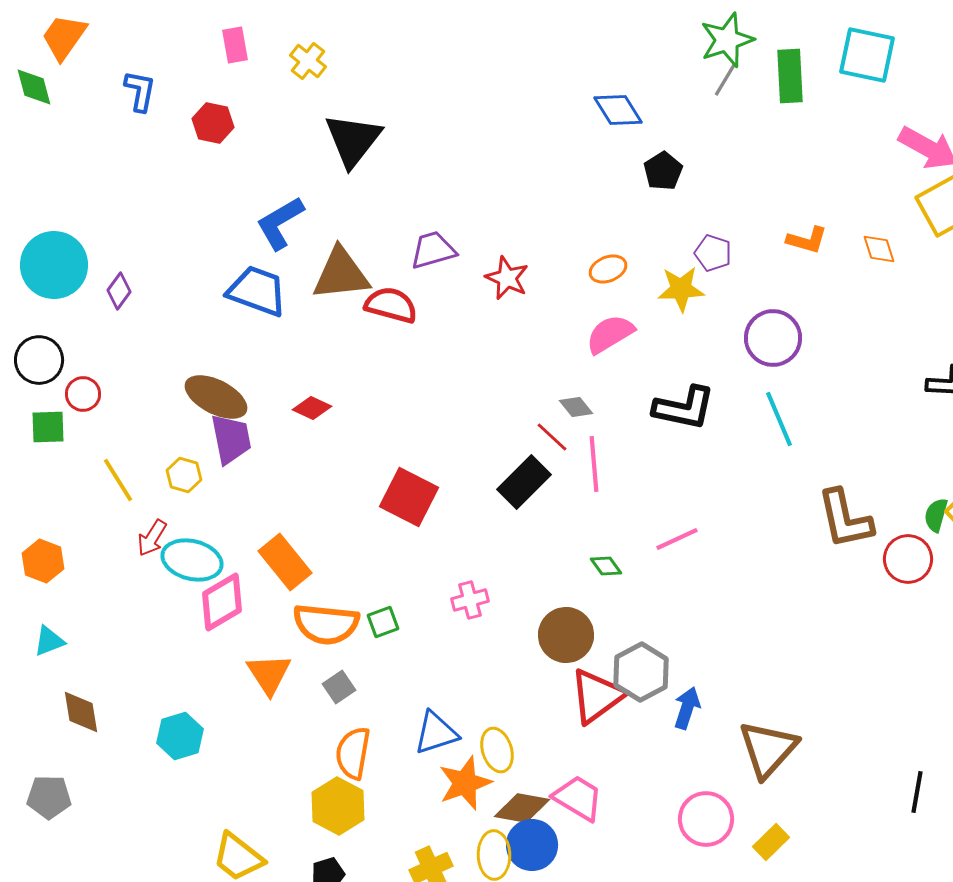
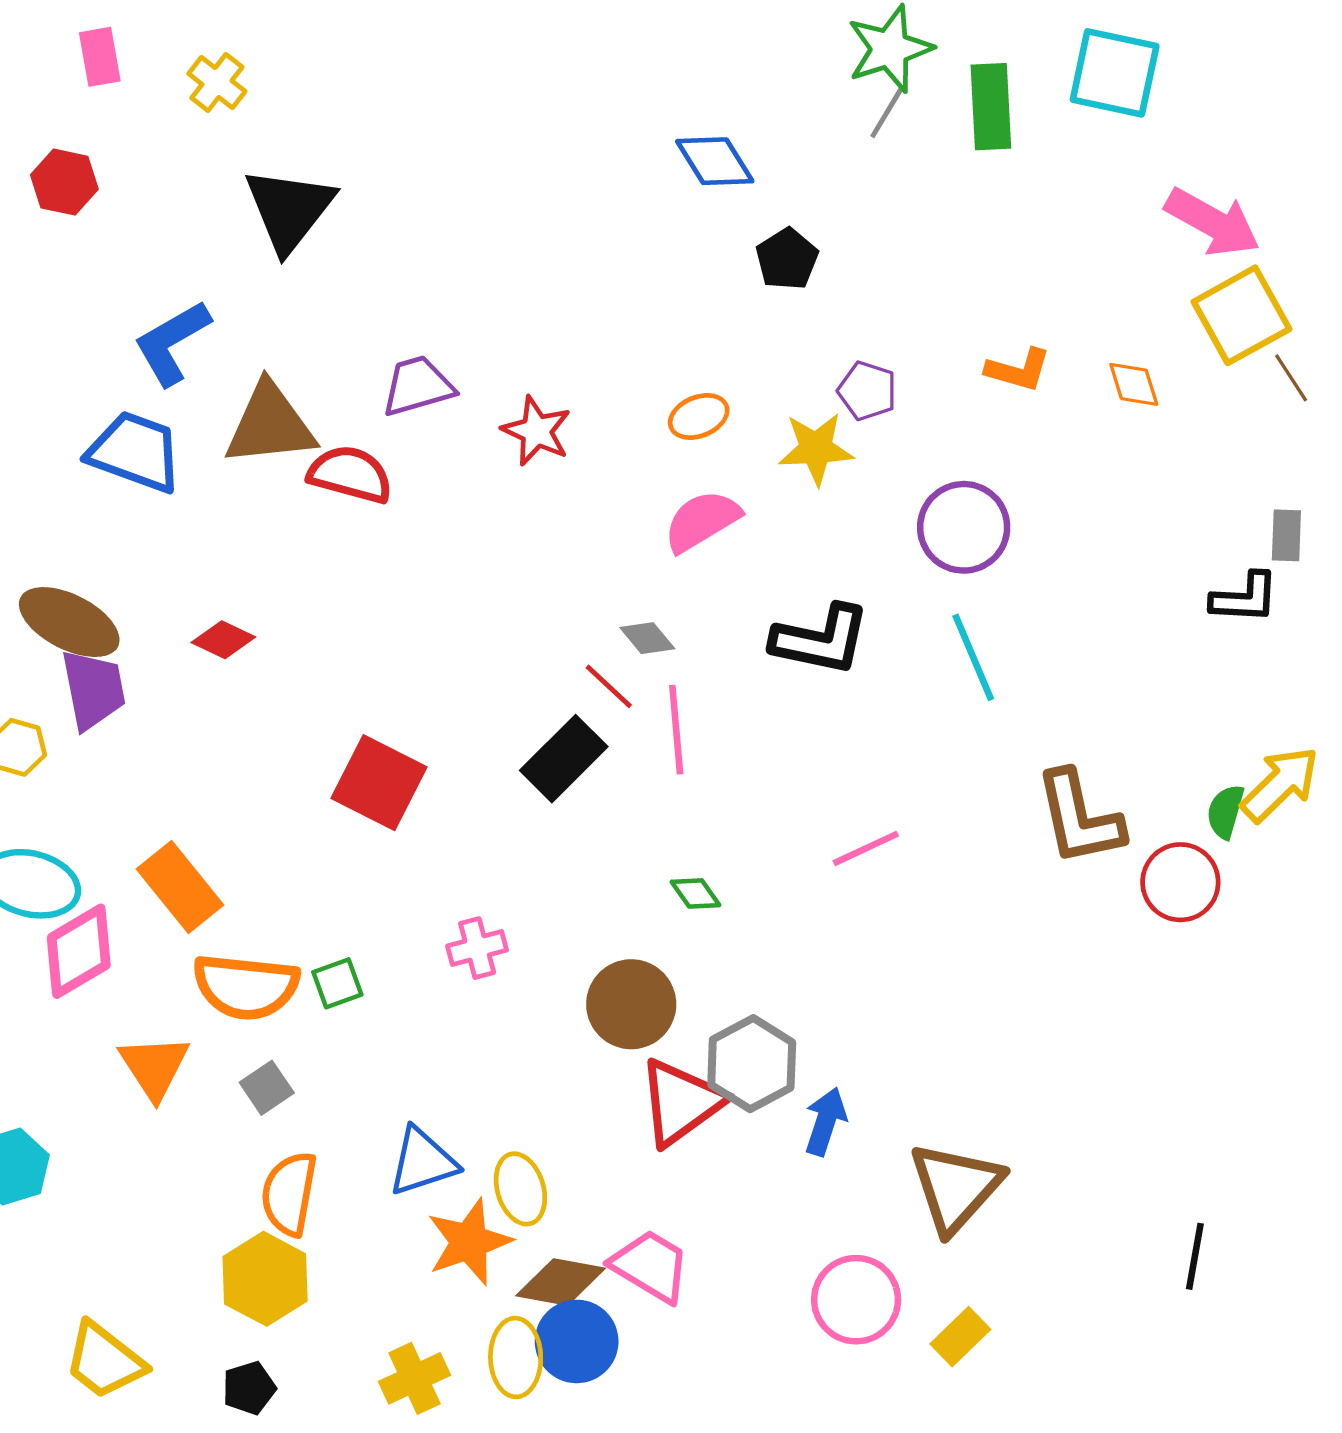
pink line: (677, 539) -> (866, 848), moved

